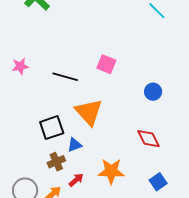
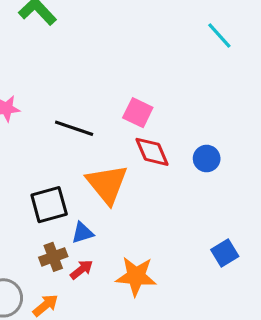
red diamond: (149, 139) -> (152, 152), moved
red arrow: (76, 180) -> (81, 269), moved
blue square: (158, 182) -> (225, 253), moved

